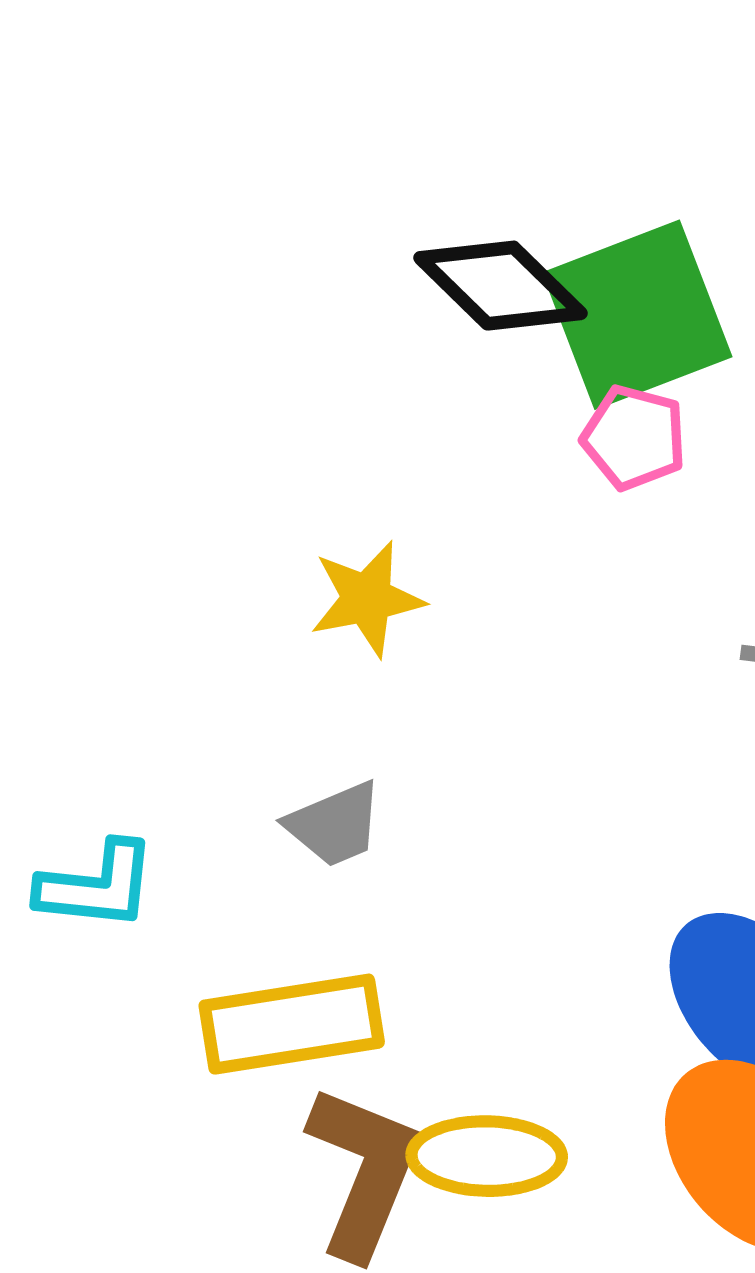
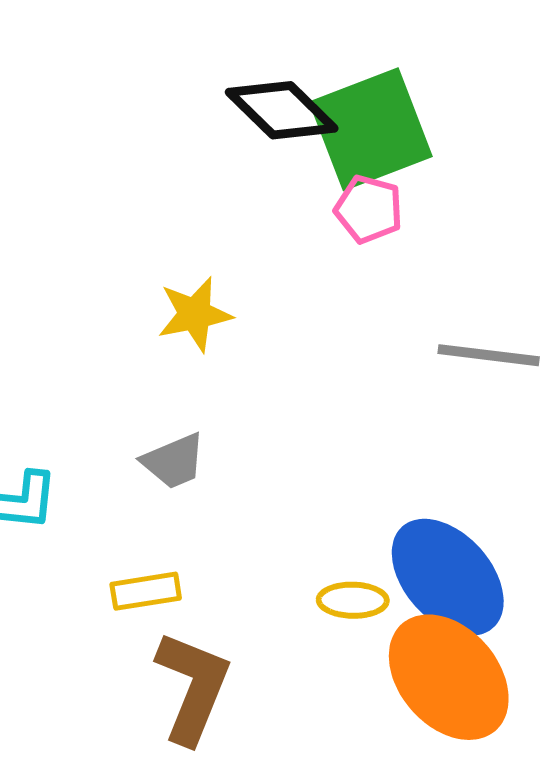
yellow rectangle: (292, 1024) -> (146, 591), size x0.6
yellow ellipse: (487, 1156) -> (353, 600), moved, size x0.7

